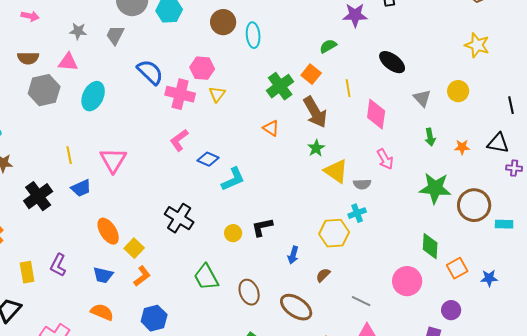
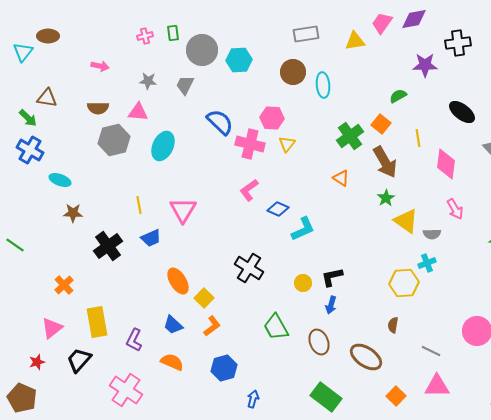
blue arrow: (293, 255) -> (331, 305), moved
purple L-shape: (58, 265) -> (134, 340), moved
yellow rectangle: (27, 272) -> (97, 322), size x1.4
blue trapezoid: (103, 275) -> (173, 325), turned 30
brown semicircle: (323, 275) -> (393, 325), turned -35

